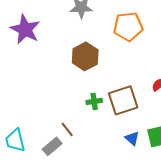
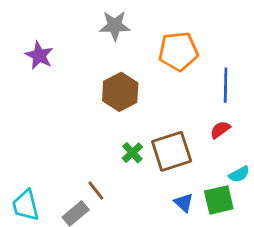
purple star: (25, 29) -> (39, 55), size x0.7
green cross: (94, 101) -> (132, 153), turned -35

